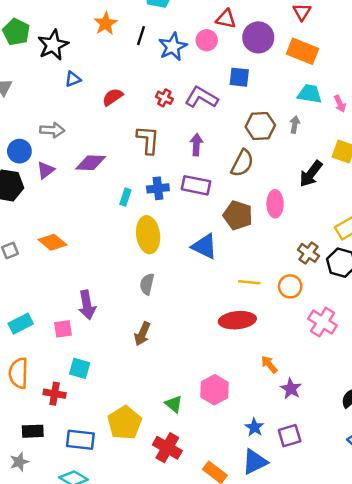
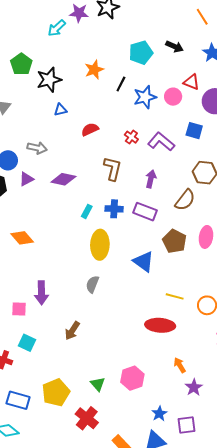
brown arrow: (142, 334) -> (72, 331), moved

